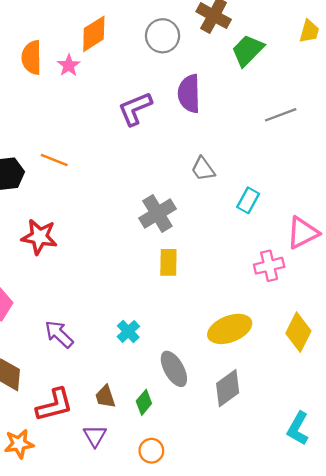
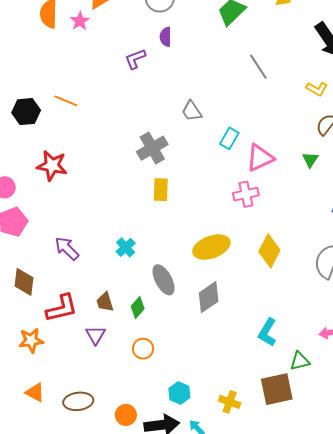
purple semicircle: (189, 94) -> (166, 37), moved, size x0.6
purple L-shape: (135, 109) -> (135, 59), size x0.7
gray line: (281, 115) -> (258, 67), turned 76
pink triangle: (303, 233) -> (260, 158), moved

